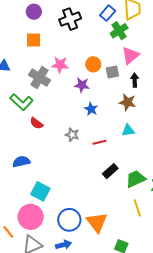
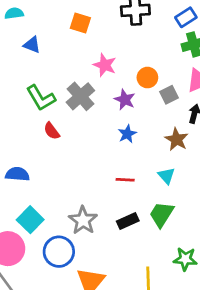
gray square: (112, 72) -> (169, 95), turned -32
gray cross: (39, 78) -> (80, 96), moved
cyan triangle: (128, 130) -> (166, 176), turned 40
gray star: (72, 135) -> (83, 220), moved, size x1.5
green trapezoid: (136, 179) -> (161, 214), moved, turned -50
blue circle: (69, 220) -> (59, 252), moved

